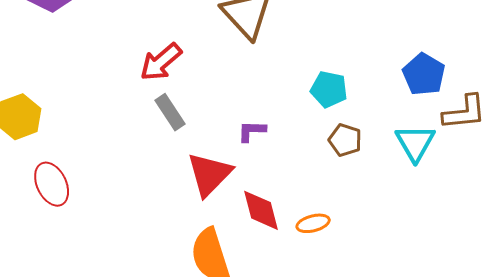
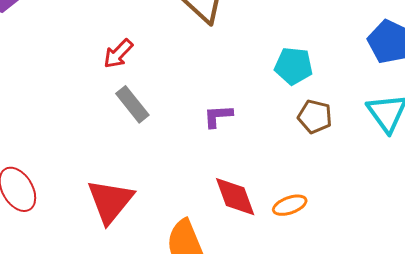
red arrow: (161, 62) -> (118, 54), size x0.7
red triangle: (209, 174) -> (110, 201), moved

